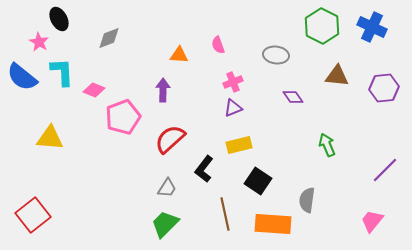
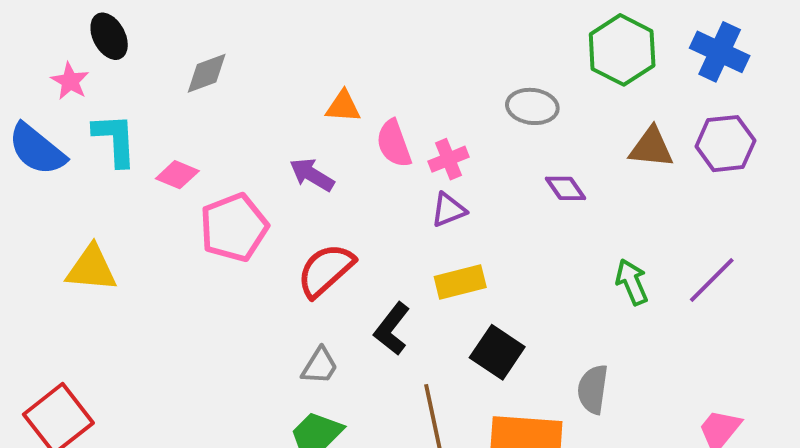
pink semicircle: (218, 45) -> (394, 144), moved, size x1.4
purple hexagon: (384, 88) -> (725, 144), moved
purple arrow: (163, 90) -> (312, 175), turned -60
purple line: (385, 170) -> (712, 280), moved

